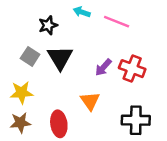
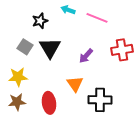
red cross: (132, 69) -> (122, 50), moved, turned -30
black cross: (136, 120) -> (100, 100), moved

